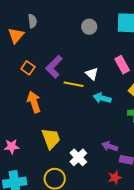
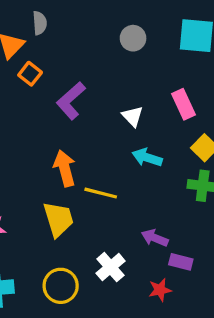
orange square: (28, 68) -> (30, 74), moved
yellow line: (74, 84) -> (101, 193), moved
orange arrow: (34, 102) -> (65, 168), moved
white cross: (78, 157) -> (111, 267), moved

